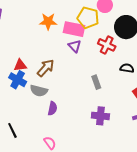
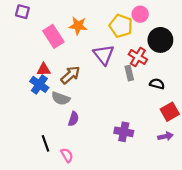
pink rectangle: (74, 29) -> (53, 36), moved, turned 40
purple triangle: (75, 46) -> (104, 55), size x1.5
gray rectangle: (96, 82) -> (129, 73), moved
black line: (12, 130) -> (46, 143), moved

